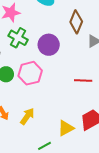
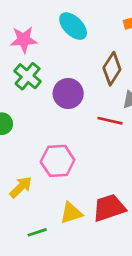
pink hexagon: (30, 73) -> (58, 161), moved
red line: (83, 80) -> (110, 121), moved

